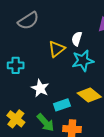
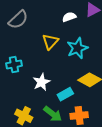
white semicircle: (77, 39) -> (69, 17), moved, turned 64
white star: (40, 88) -> (41, 82), turned 30

